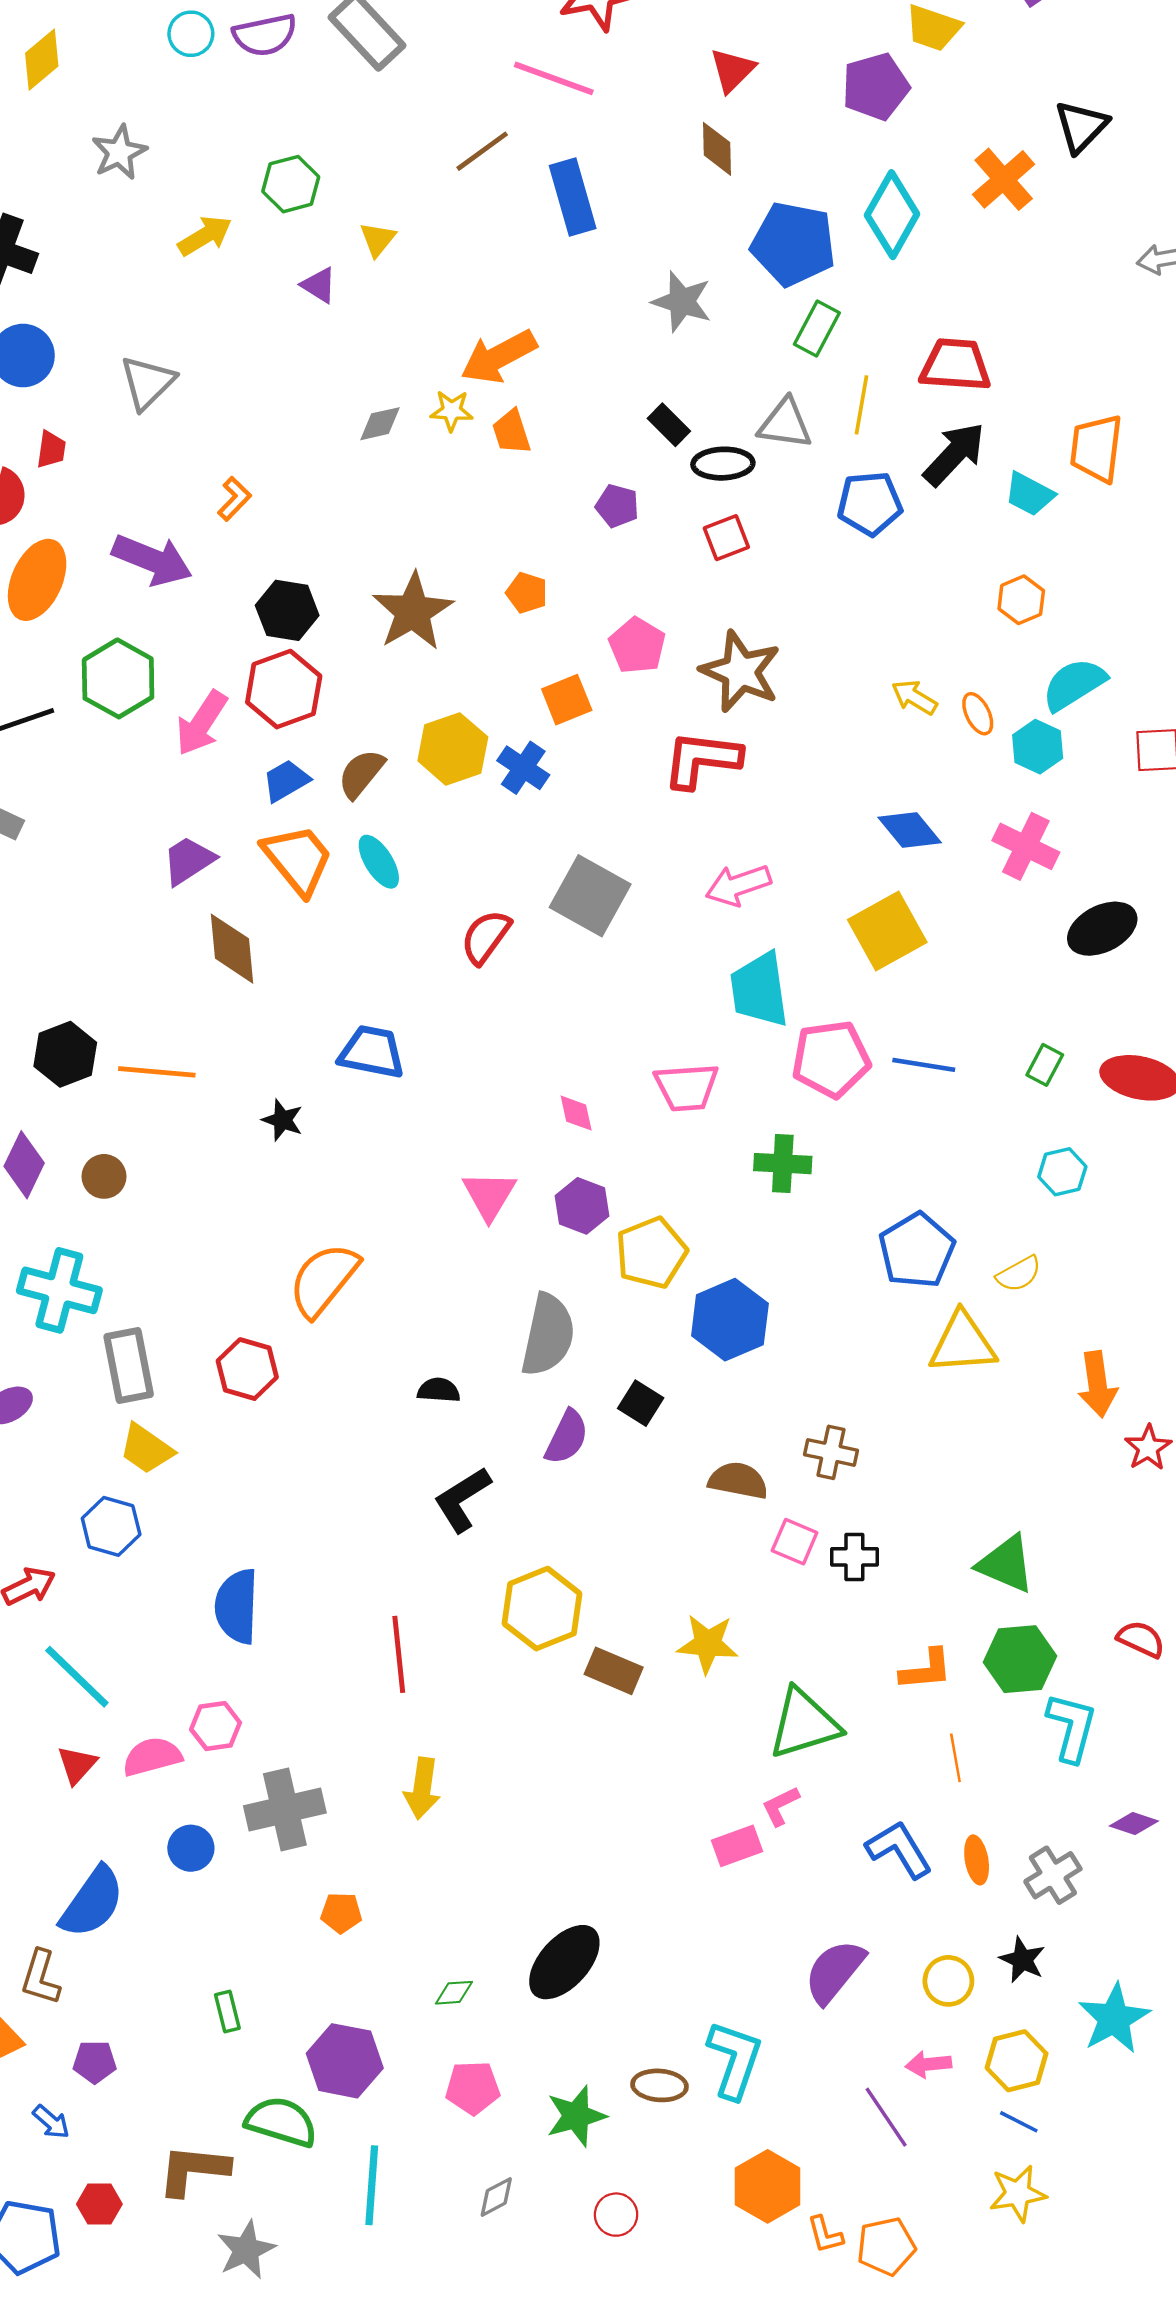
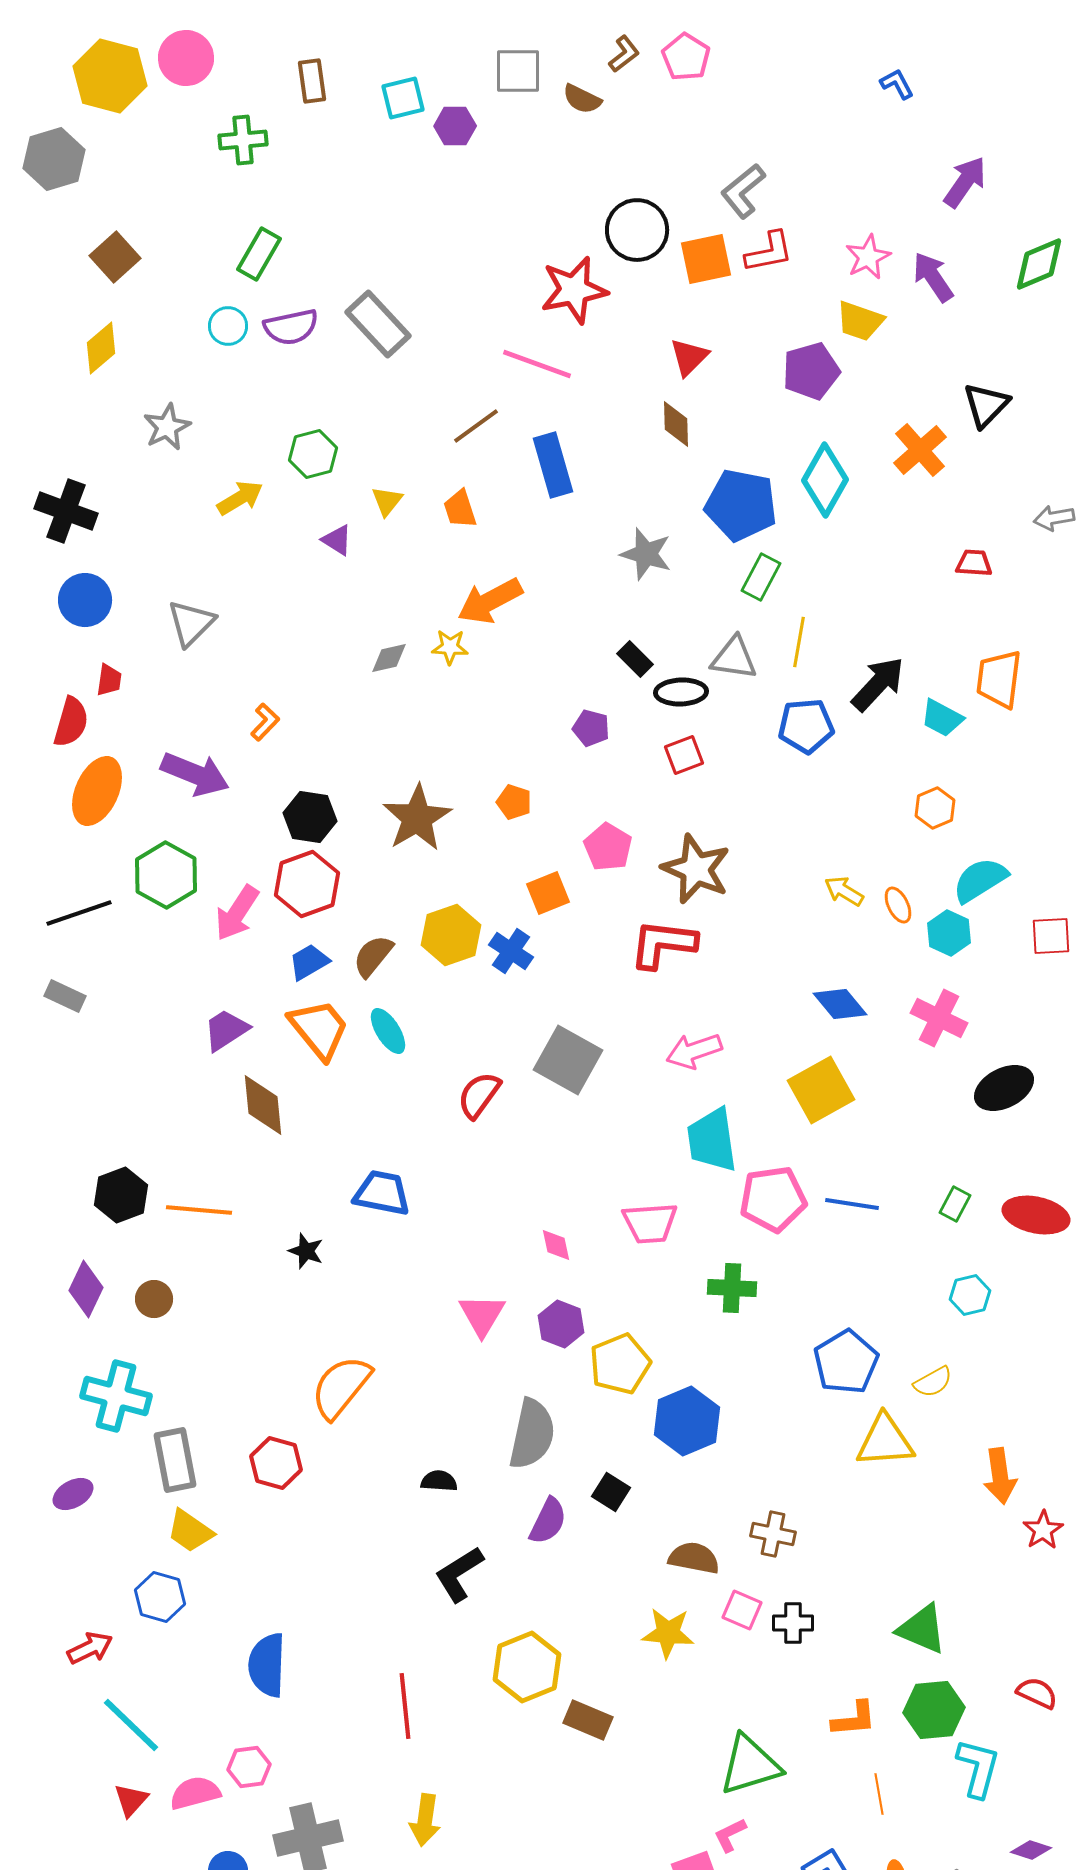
red trapezoid: (955, 365) -> (974, 563), moved, size x0.6
orange trapezoid: (512, 432) -> (460, 509), moved
yellow star: (708, 1644) -> (668, 1633), moved

